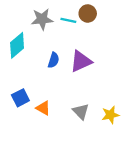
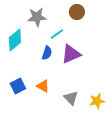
cyan line: (68, 20) -> (57, 34), moved, turned -48
orange triangle: (43, 108) -> (43, 86), moved

